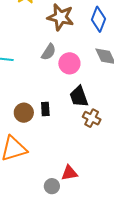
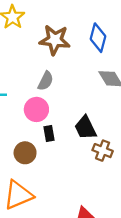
pink circle: (69, 63) -> (36, 109), moved
black rectangle: (45, 109) -> (49, 133), moved

